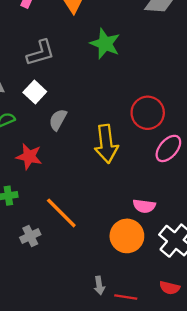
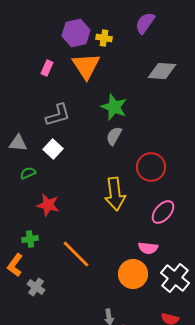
gray semicircle: (58, 120) -> (114, 136), moved
pink ellipse: (168, 148) -> (163, 212), moved
gray cross: (30, 236) -> (36, 287), moved, turned -30

